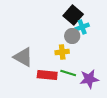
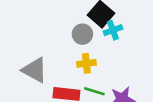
gray circle: (72, 36) -> (82, 34), moved

